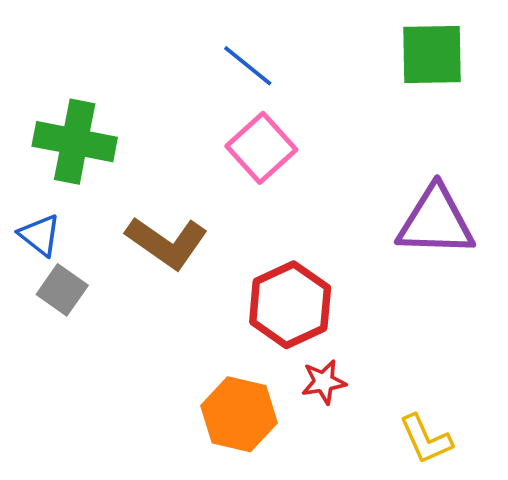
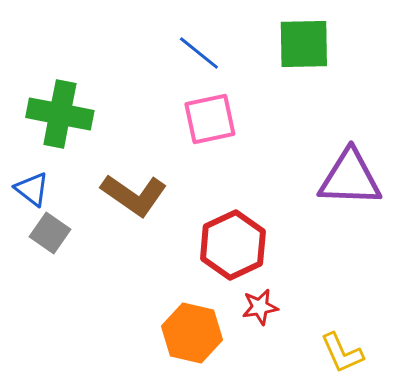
green square: (432, 55) -> (304, 44), moved
pink square: (261, 148) -> (210, 119), turned 30

